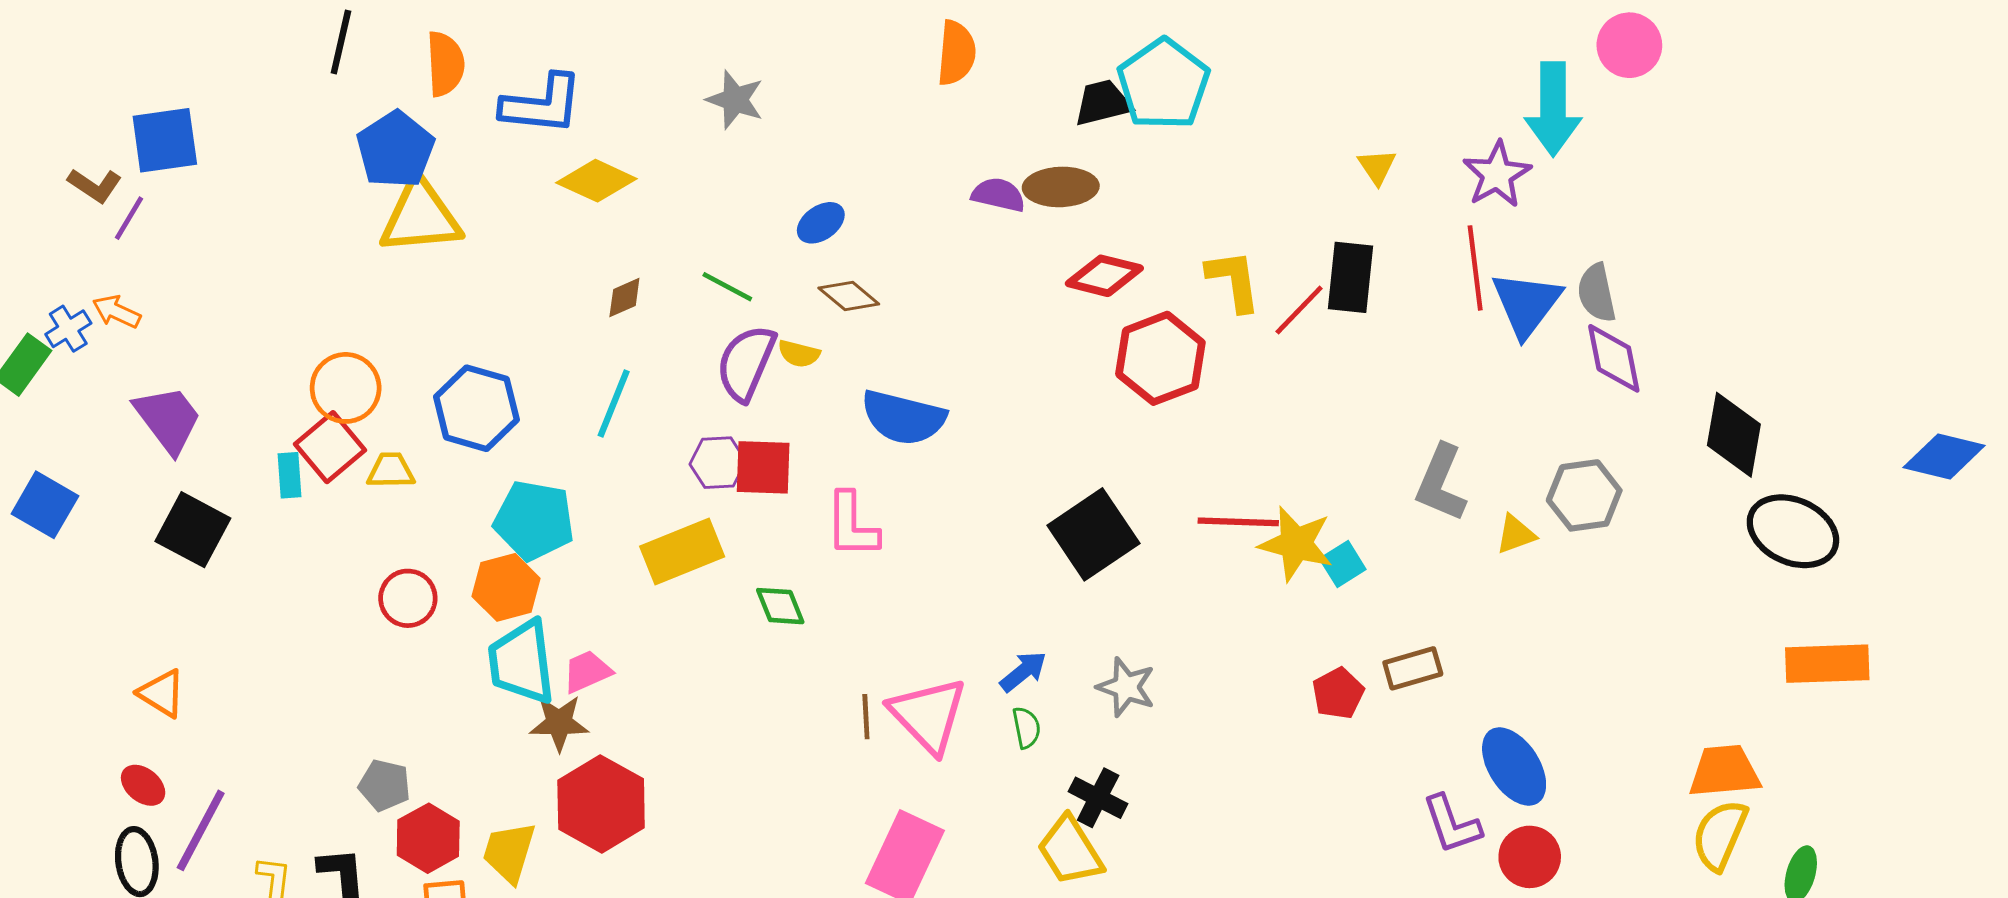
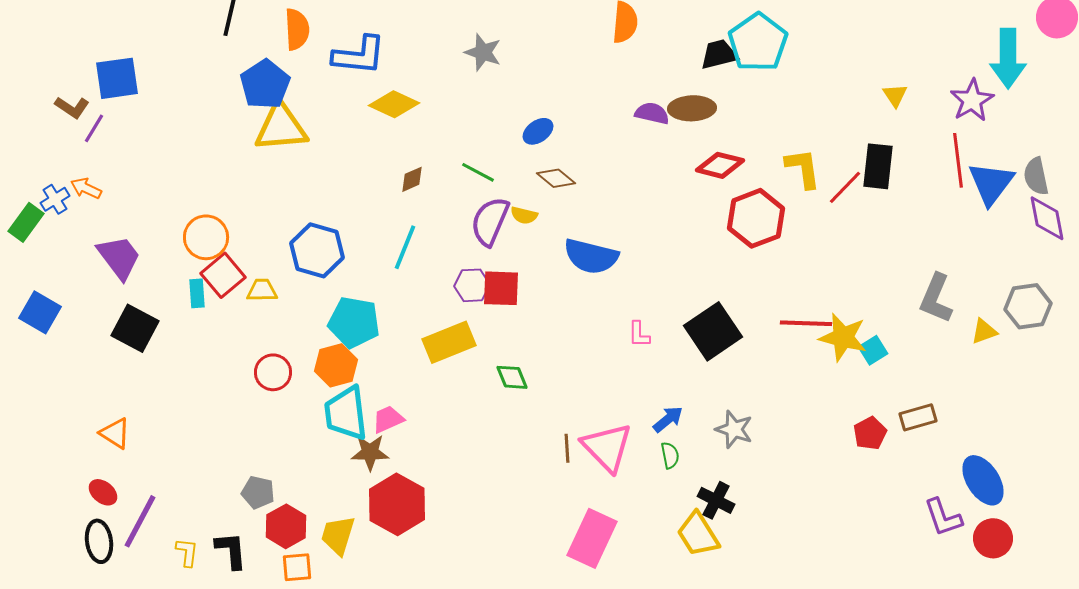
orange circle: (346, 388) -> (206, 237), moved
pink L-shape: (852, 525) -> (639, 334), moved, size x0.6

